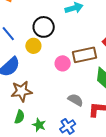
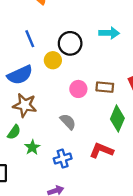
brown rectangle: (85, 55) -> (105, 87), size x0.7
gray semicircle: (76, 100) -> (68, 122), moved

